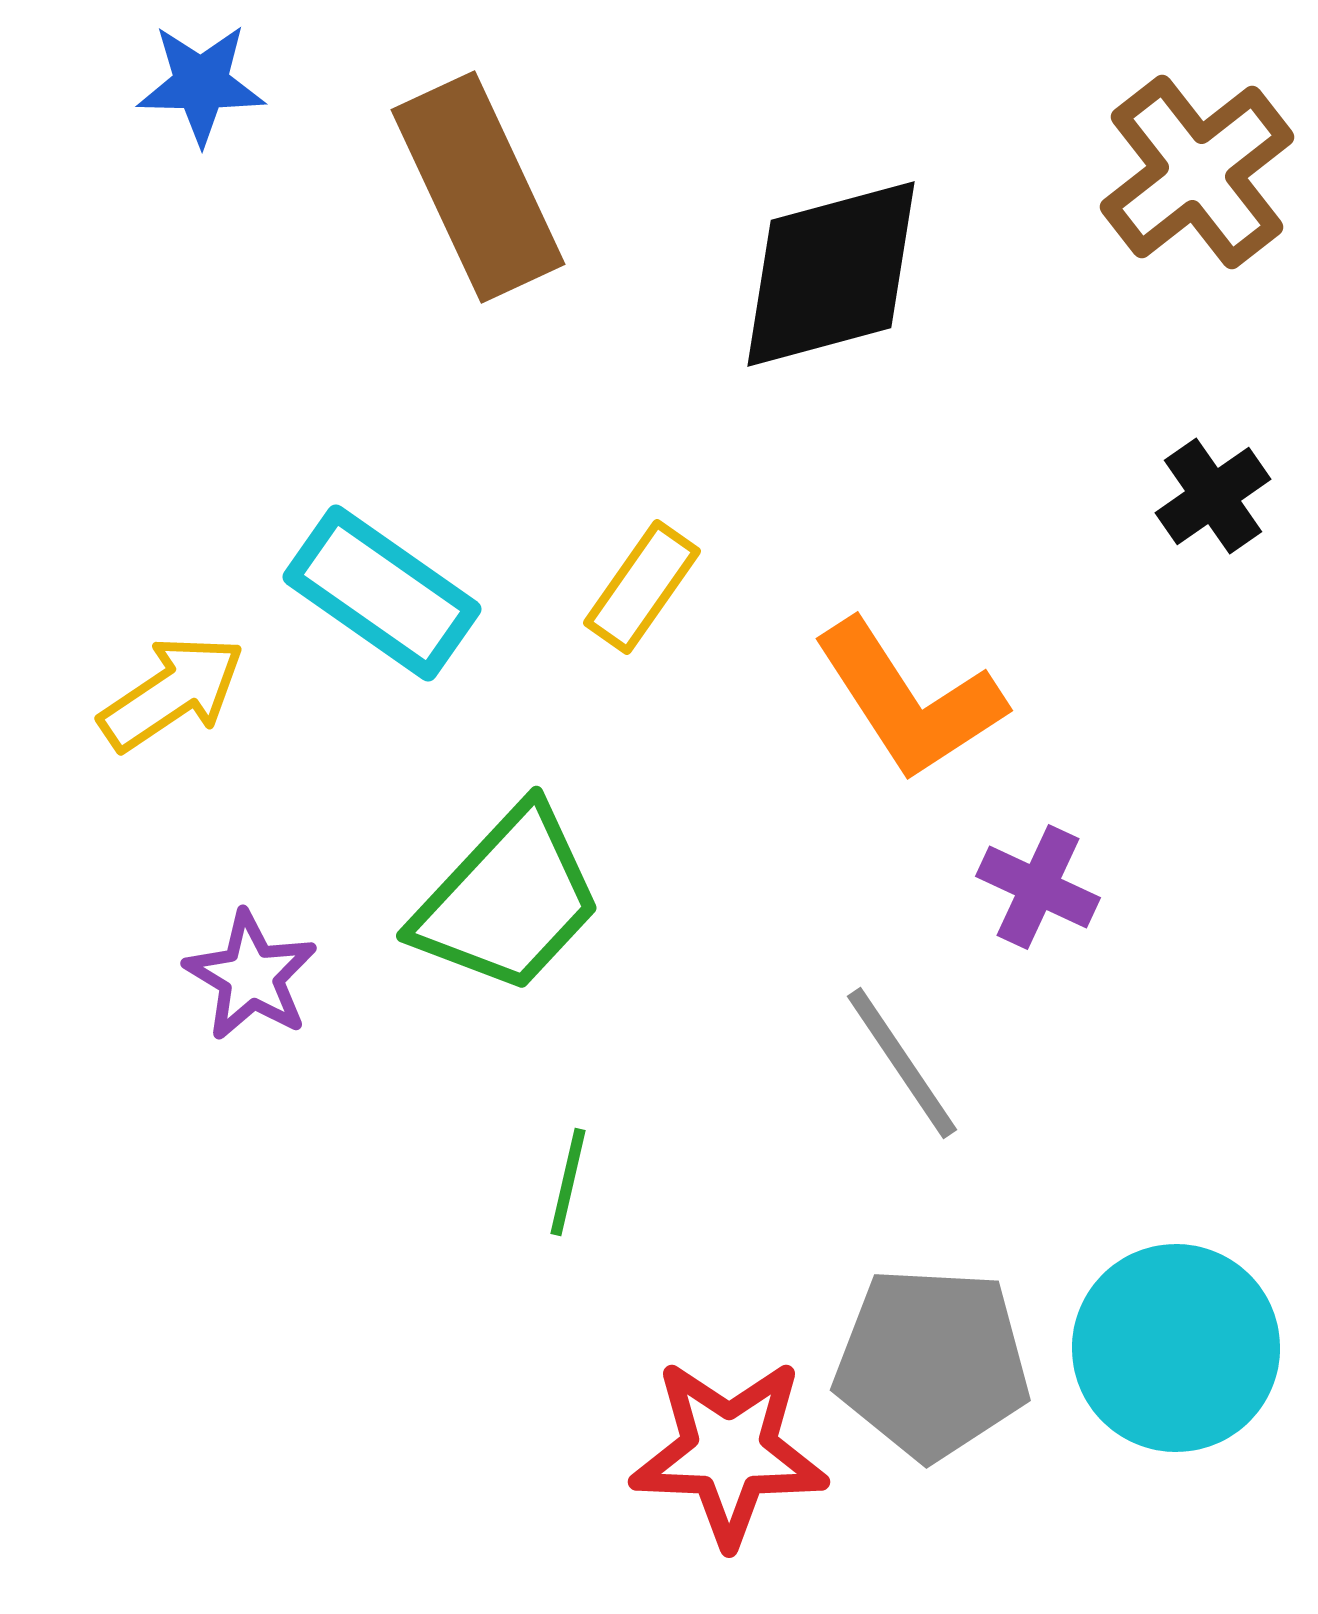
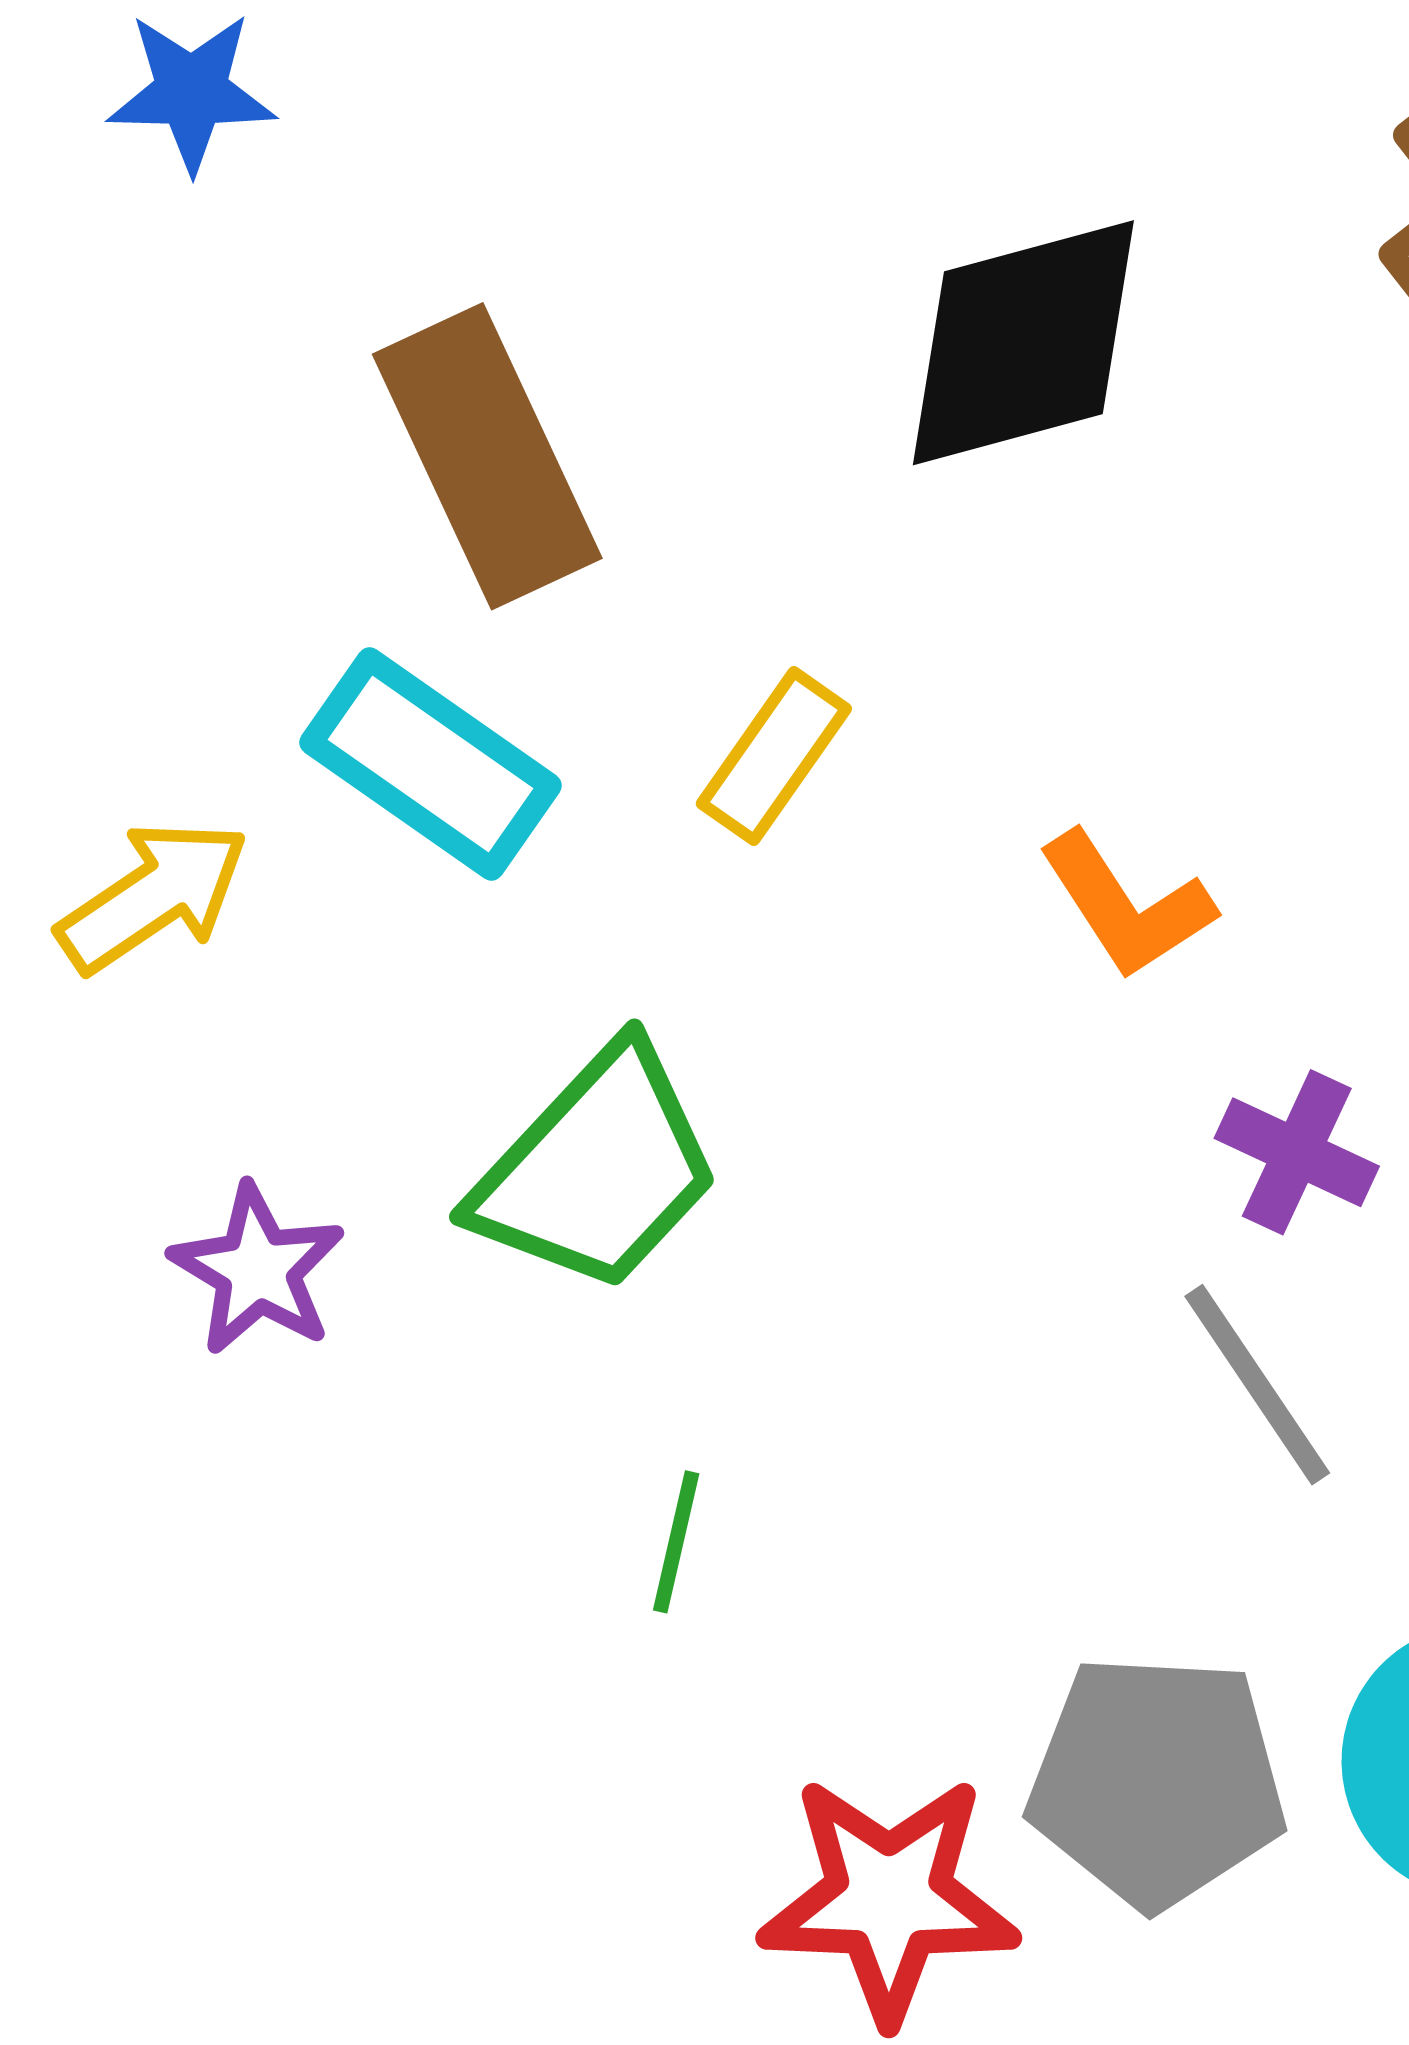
brown rectangle: (478, 187) -> (487, 456), moved
orange L-shape: (909, 700) -> (1126, 905), size x0.7
gray line: (902, 1063) -> (1257, 1385), moved

